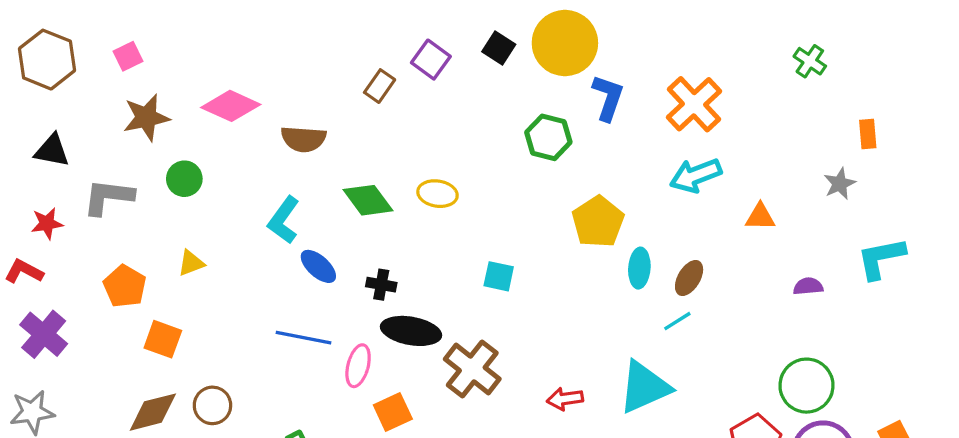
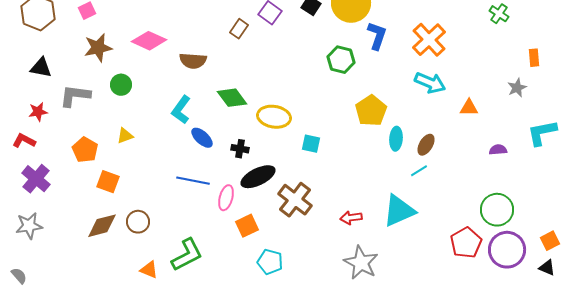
cyan arrow: (696, 175) -> (430, 83), turned -136
yellow ellipse: (438, 194) -> (274, 117), moved, size x1.4
black ellipse: (411, 331) -> (258, 177), turned -36

